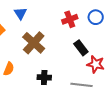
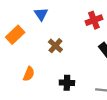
brown cross: (34, 43) -> (55, 46), size x0.6

